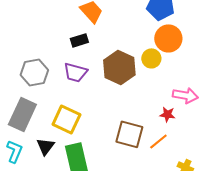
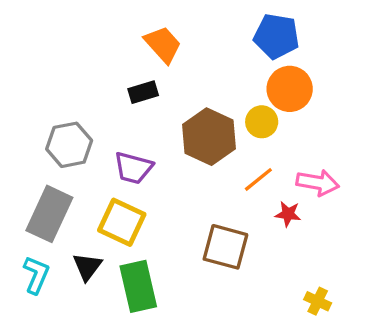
purple trapezoid: (75, 72) -> (133, 168), moved
orange line: (158, 141) -> (258, 179), moved

